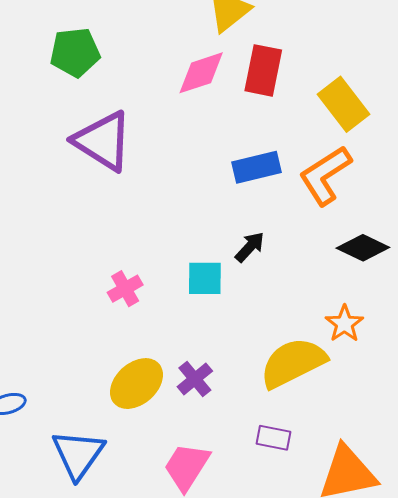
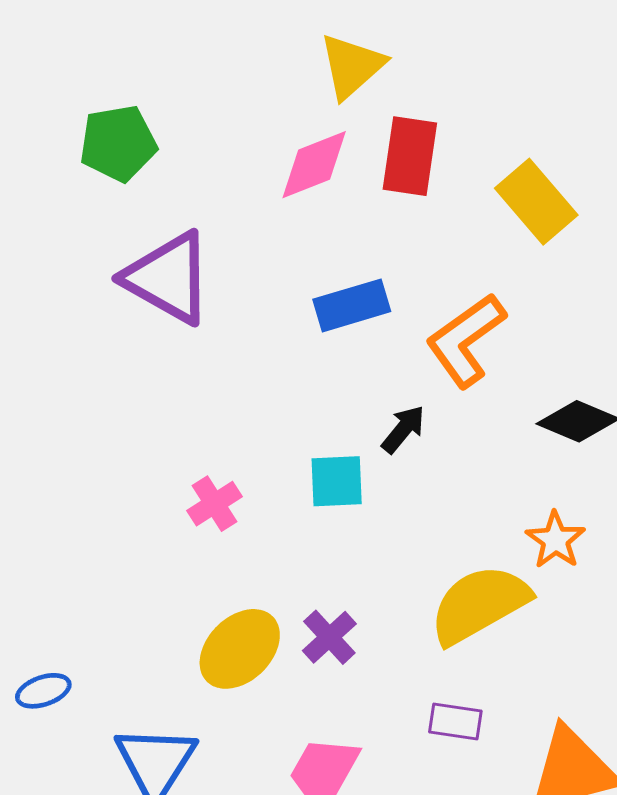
blue rectangle: (257, 167) -> (352, 305), moved
orange L-shape: (325, 175) -> (466, 340), moved

